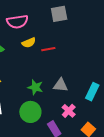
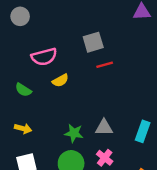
red line: (48, 49) -> (105, 65), moved
pink cross: (69, 111) -> (105, 158), moved

